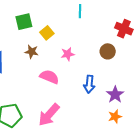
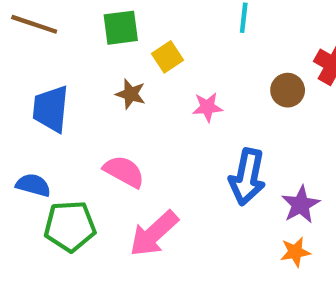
brown circle: (108, 51) -> (288, 90), moved
pink semicircle: (49, 77) -> (124, 172), moved
blue arrow: (89, 84) -> (247, 177), size x1.4

